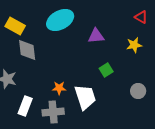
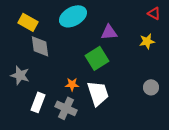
green square: (106, 70) -> (97, 58), moved, size x1.6
gray cross: (53, 112) -> (66, 108), turned 30

